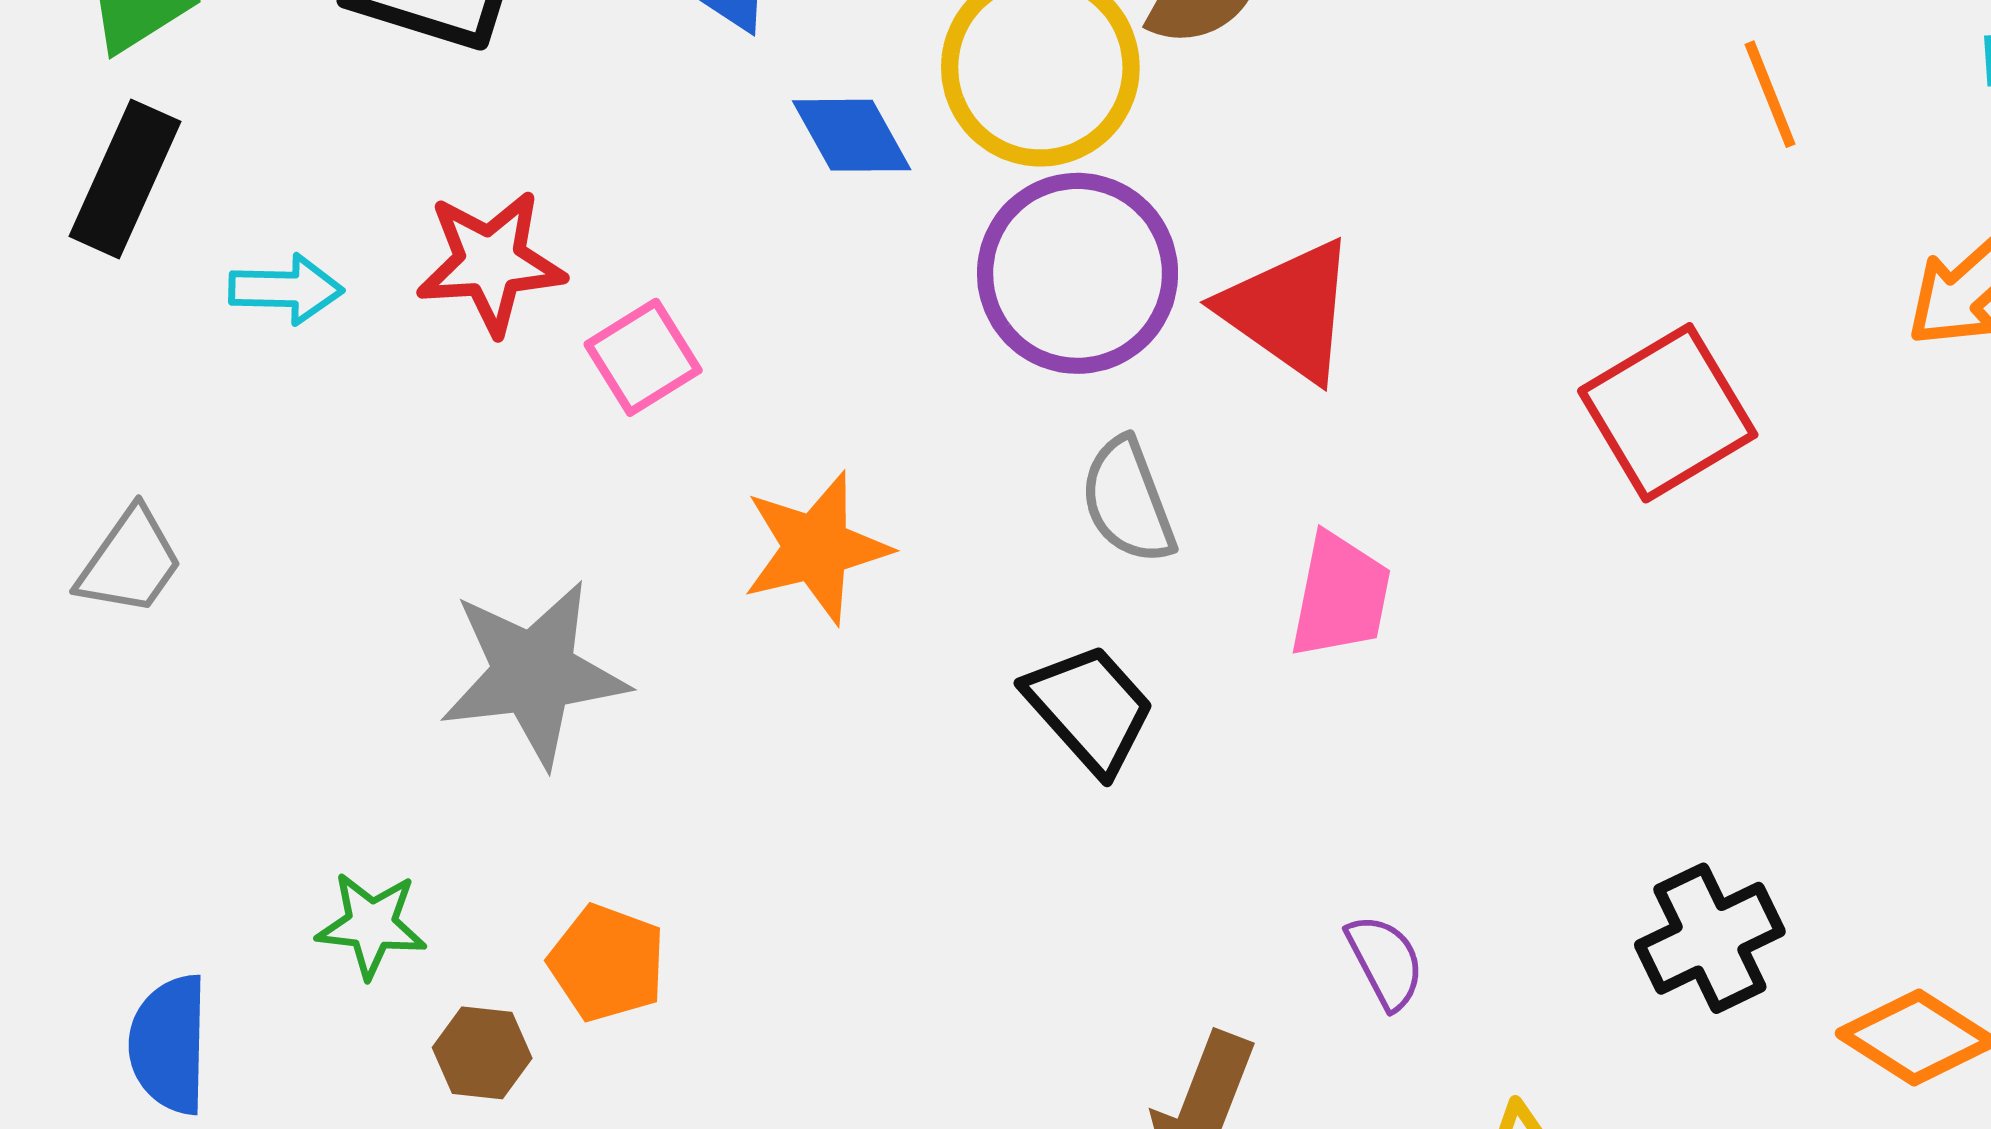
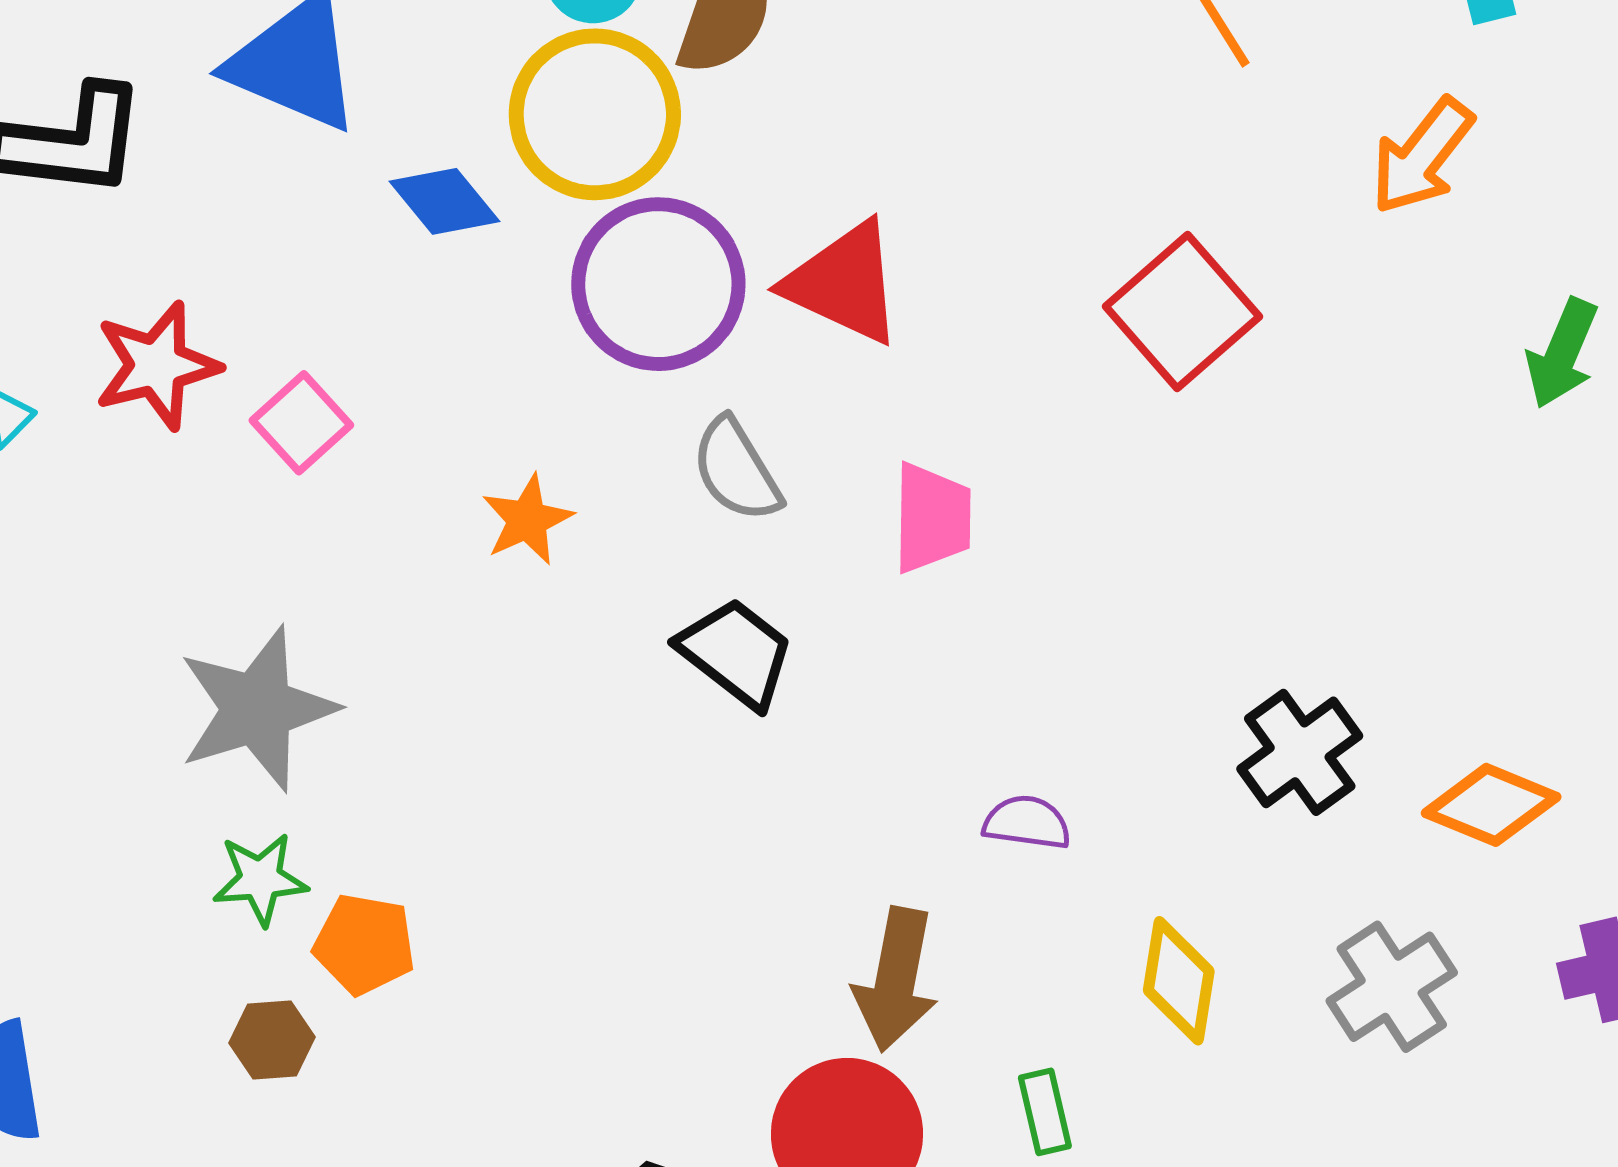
orange star: (816, 548) -> (527, 520), moved, size x0.7
green star: (371, 925) -> (260, 879), moved
purple semicircle: (1385, 962) -> (1027, 823), turned -44

